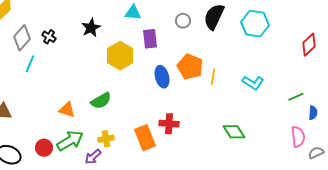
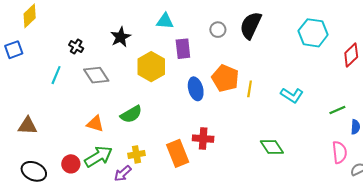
cyan hexagon: (255, 24) -> (313, 33), moved
gray diamond: (22, 38) -> (96, 75), moved, turned -75

